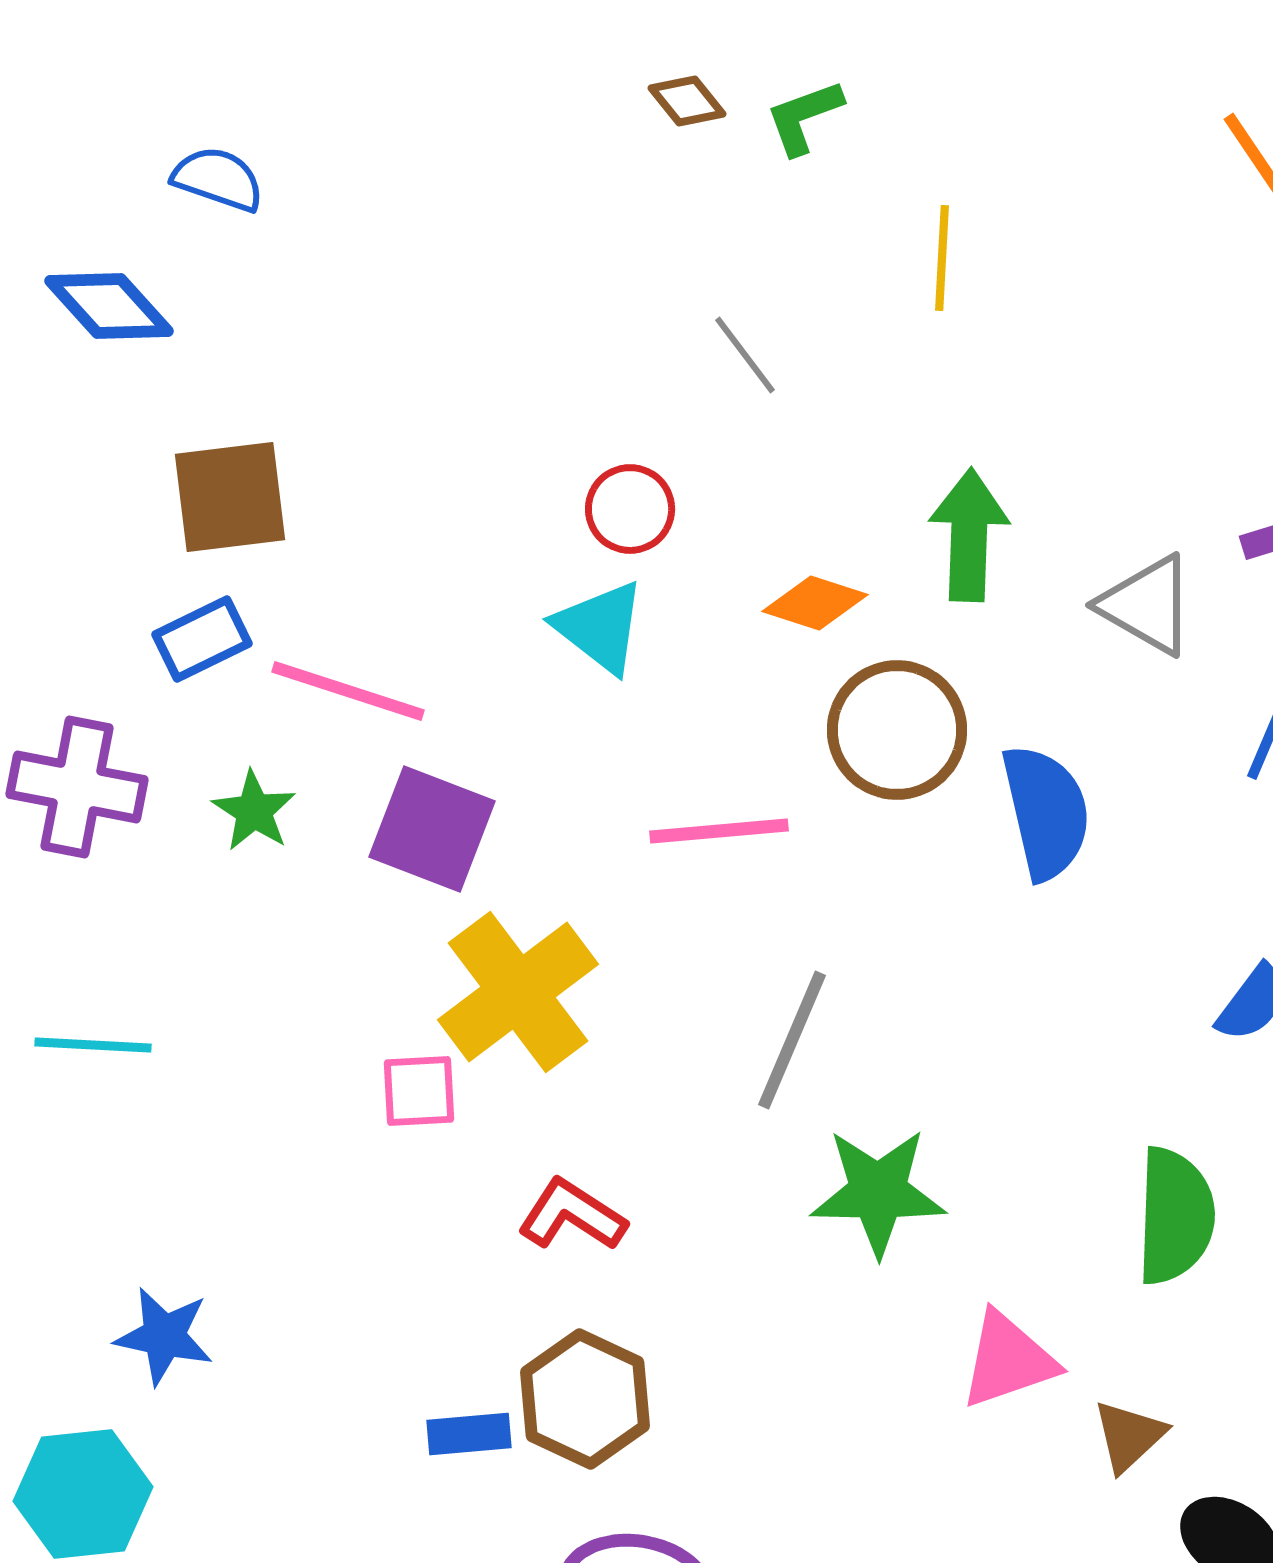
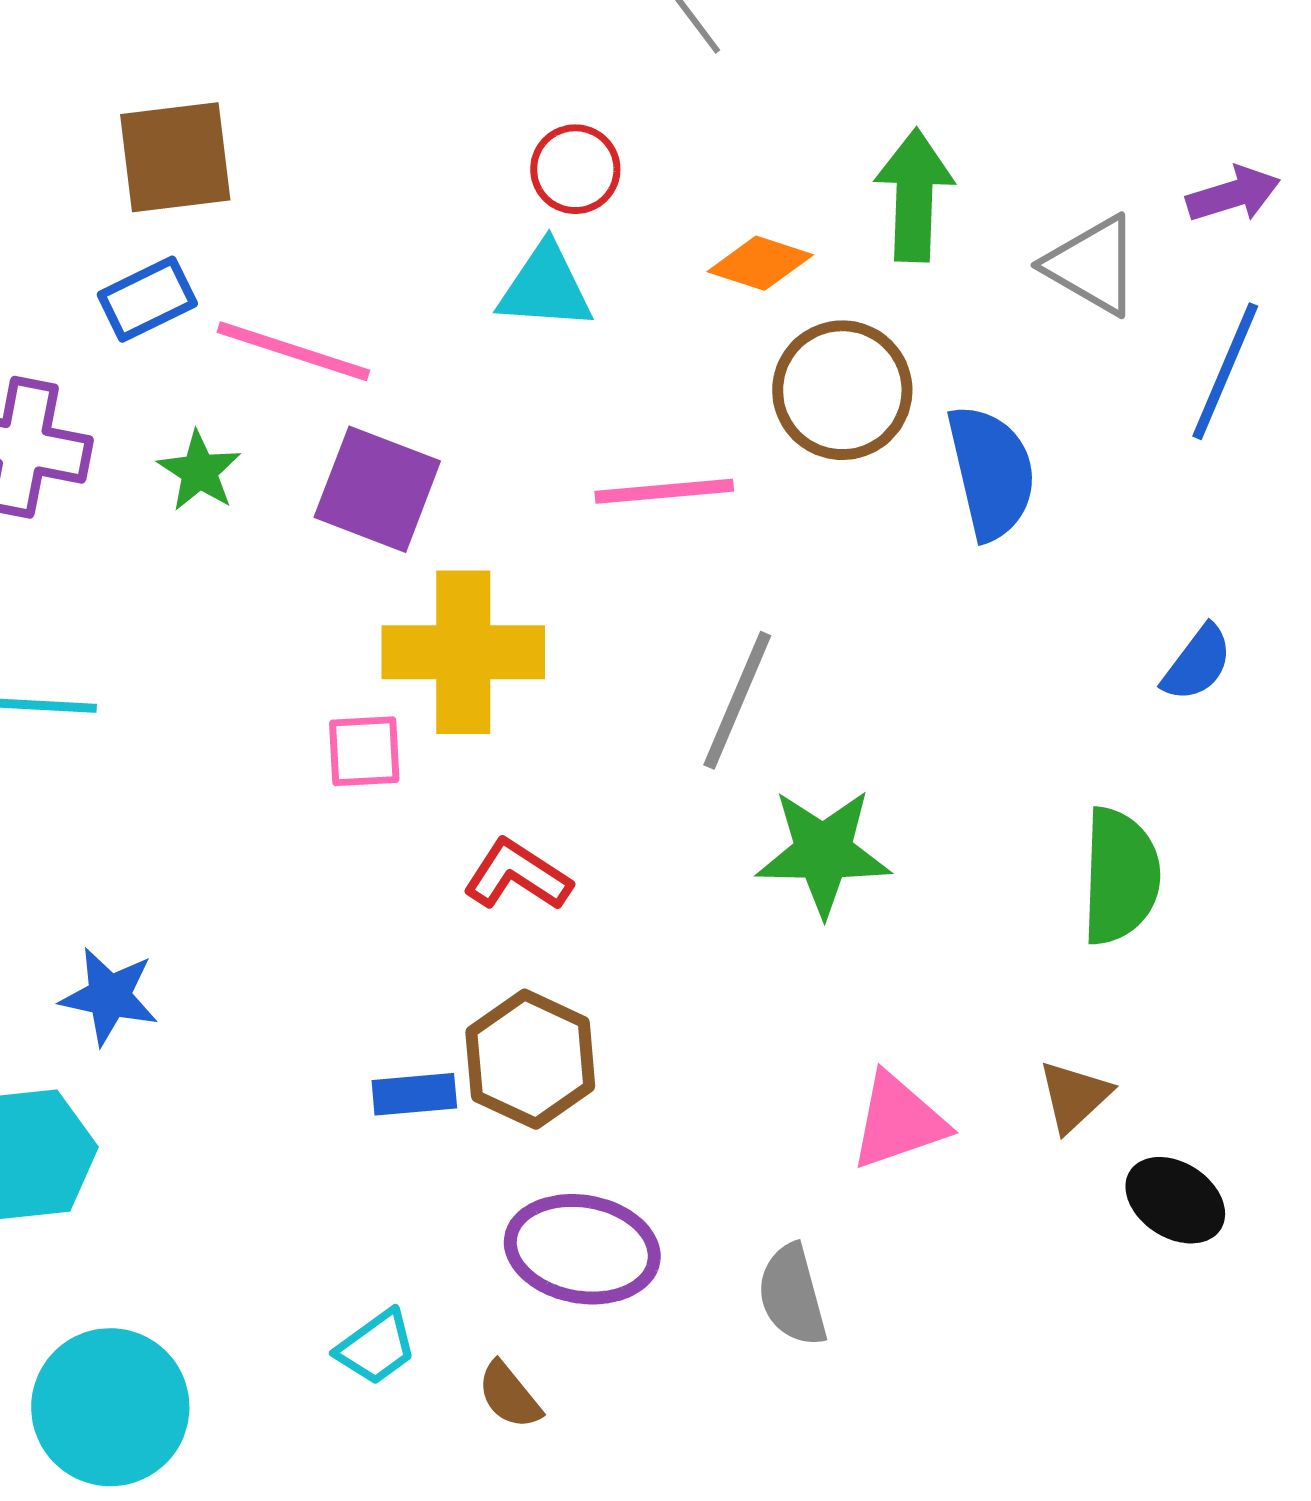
cyan triangle: (600, 627) -> (545, 287), turned -34
yellow cross: (518, 992) -> (463, 652), turned 37
pink triangle: (1008, 1360) -> (898, 1121), moved

